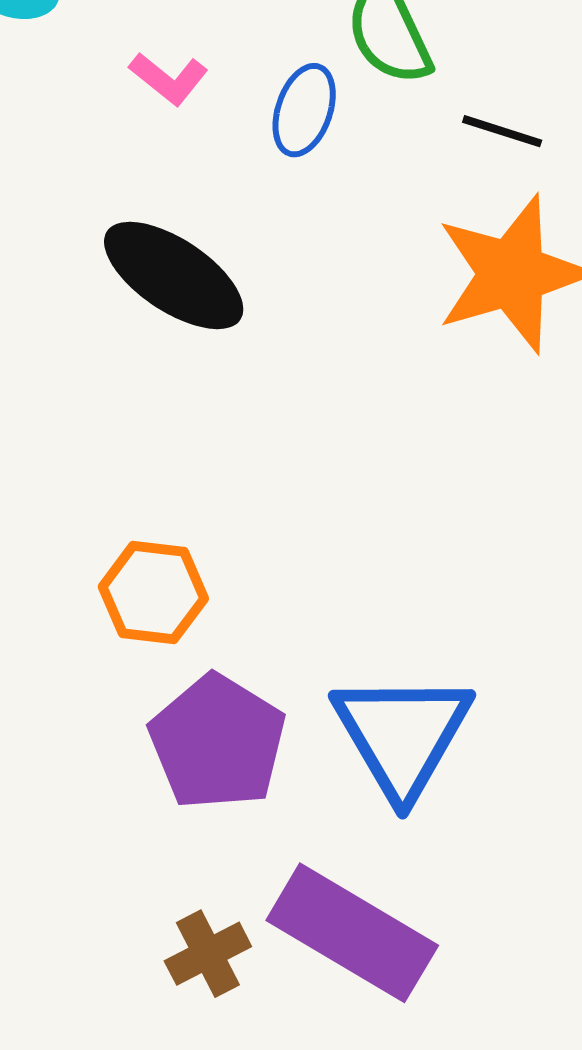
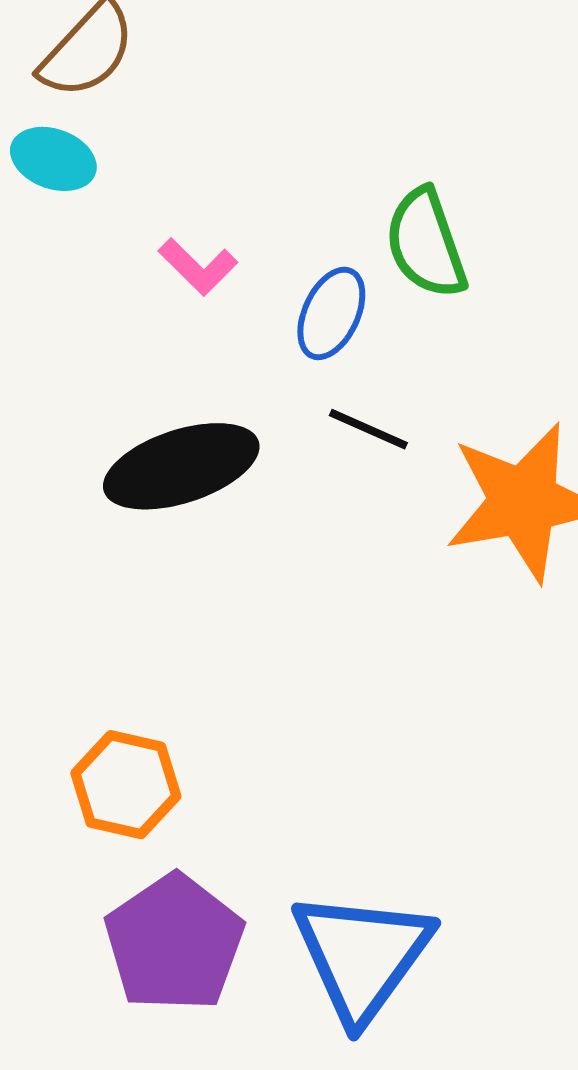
black line: (502, 131) -> (368, 429), moved
black ellipse: (174, 275) -> (181, 466), turned -58

